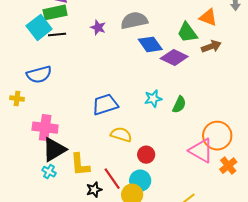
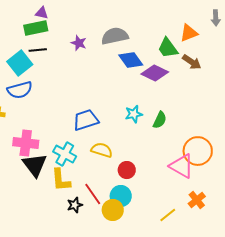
orange triangle: (208, 17) -> (189, 33), turned -42
cyan square: (39, 27) -> (20, 63), moved
brown arrow: (211, 46) -> (192, 62), turned 54
black triangle: (54, 150) -> (35, 165), turned -36
orange cross: (228, 166) -> (197, 200), moved
cyan cross: (49, 172) -> (65, 154), moved, size x1.6

